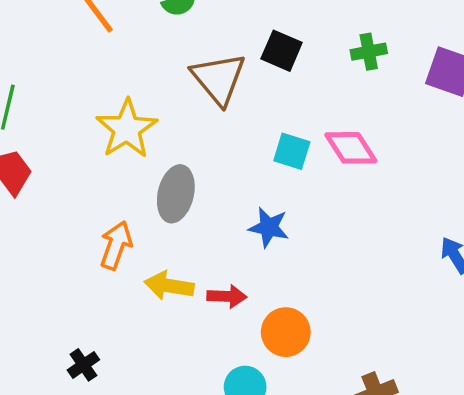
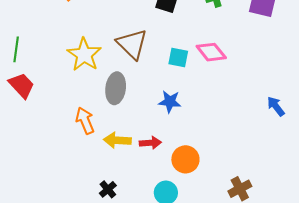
brown triangle: (219, 79) -> (132, 44), moved
orange arrow: (116, 245) -> (85, 121), turned -36
black cross: (83, 365) -> (108, 189), moved

